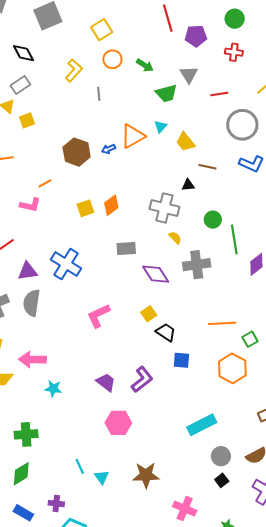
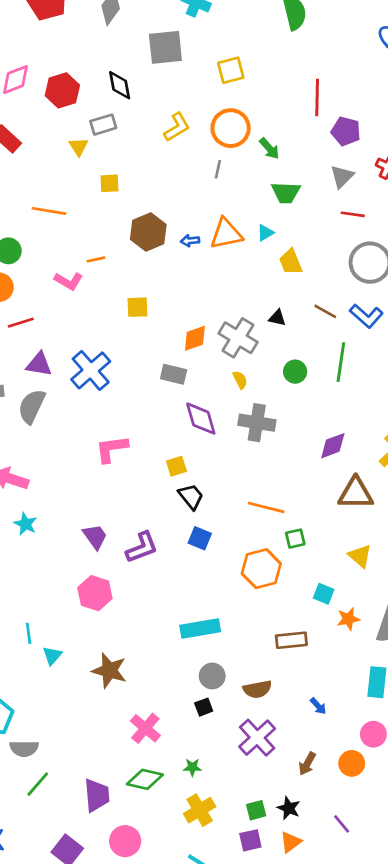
yellow square: (102, 30) -> (231, 70), moved
orange circle: (112, 59) -> (231, 128), size x1.5
gray triangle: (189, 75) -> (342, 176), moved
gray line: (99, 94) -> (218, 169), moved
yellow square: (27, 120) -> (110, 183), moved
brown line: (207, 167) -> (325, 311), moved
orange diamond: (111, 205) -> (195, 338), moved
green line: (234, 239) -> (341, 362), moved

